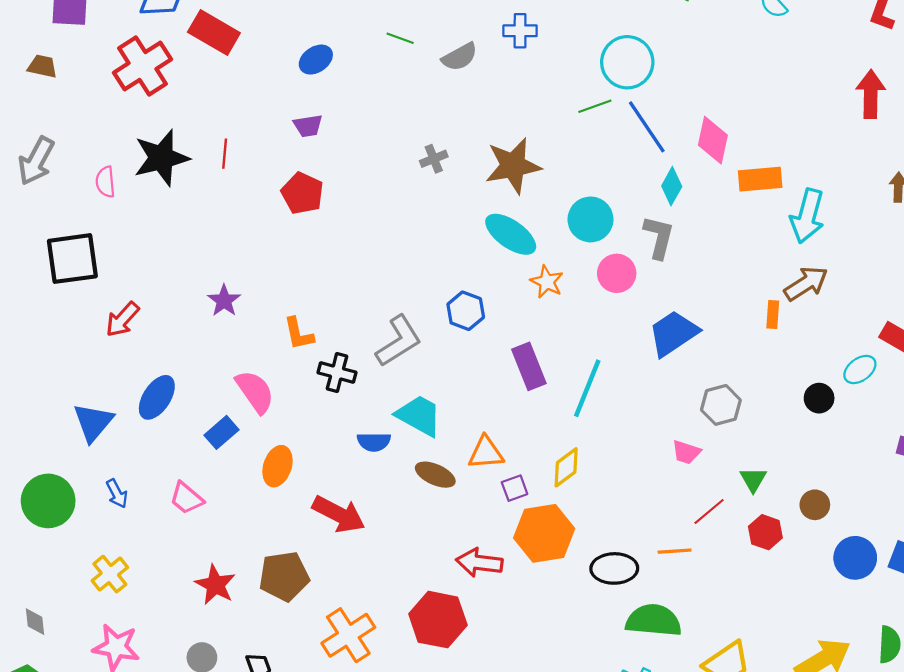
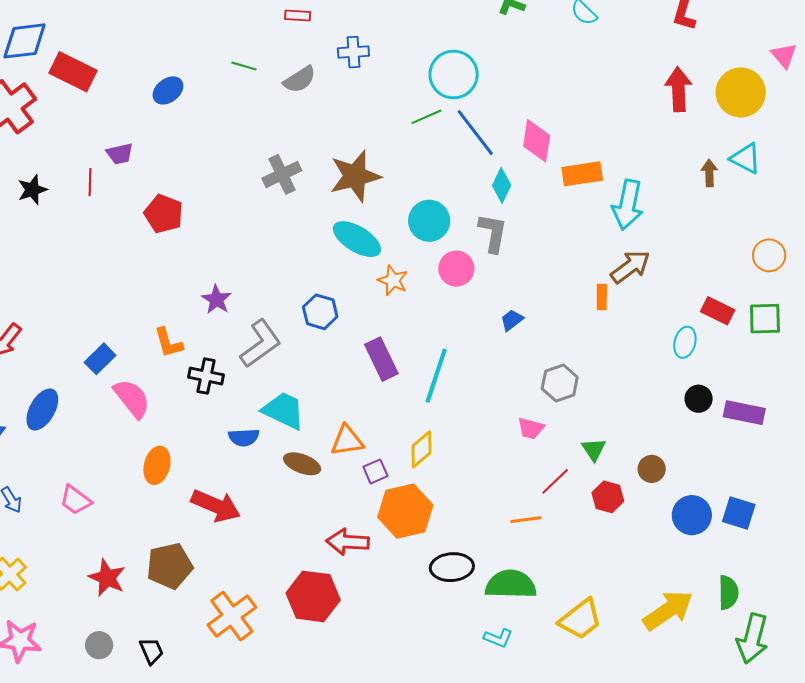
purple trapezoid: (308, 126) -> (120, 154), moved
black star: (161, 158) -> (32, 190), size x0.6
gray cross: (434, 159) -> (282, 174), size x1.5
purple star: (224, 301) -> (217, 299), moved
blue trapezoid: (673, 333) -> (512, 320), size x0.5
cyan ellipse: (860, 369) -> (685, 342), turned -36
black circle: (819, 398) -> (699, 399), moved
blue rectangle: (222, 432) -> (100, 359), moved
black ellipse: (614, 568) -> (452, 567), moved

